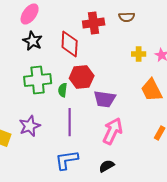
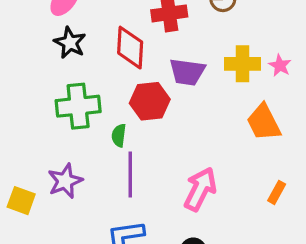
yellow cross: (139, 54) -> (242, 64), size x1.5
green semicircle: (63, 90) -> (119, 135), moved
purple trapezoid: (105, 99) -> (187, 72), moved

